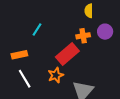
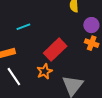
cyan line: (37, 29) -> (23, 27), turned 40
orange cross: (83, 36) -> (92, 43), moved, turned 32

